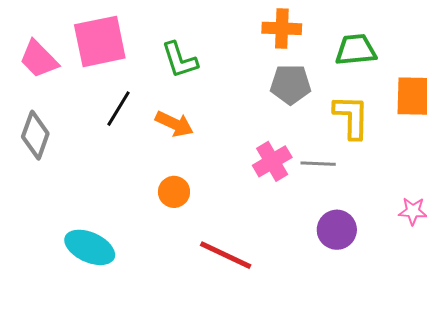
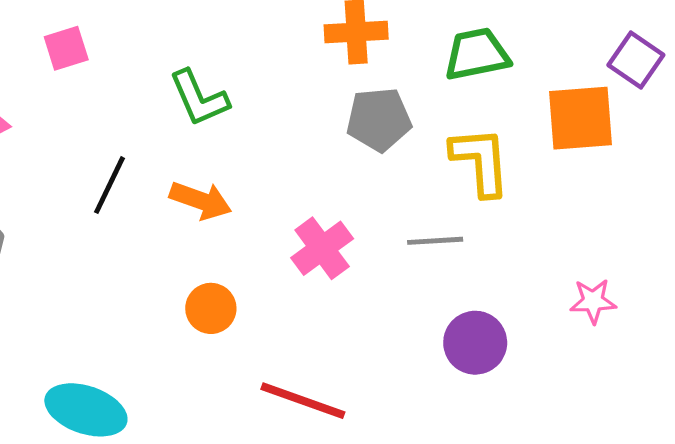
pink square: (100, 41) -> (66, 48), moved, size x0.5
pink cross: (272, 161) -> (322, 248), moved

